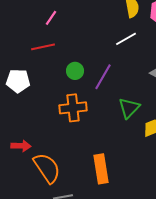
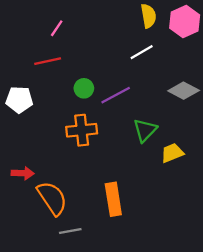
purple line: (103, 77) -> (116, 95), turned 32

